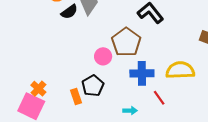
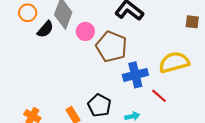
pink circle: (103, 56) -> (85, 31), moved
black pentagon: (93, 86) -> (99, 105), moved

